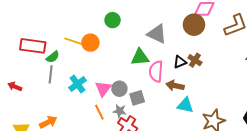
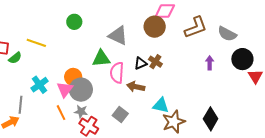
orange circle: (90, 43) -> (73, 77), moved
gray line: (51, 74) -> (21, 105), moved
gray circle: (119, 89) -> (81, 90), size x1.5
gray square: (137, 98) -> (120, 115), moved, turned -35
cyan triangle: (185, 105) -> (161, 105), moved

